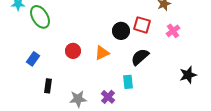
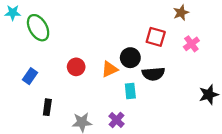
black circle: (121, 31) -> (130, 58), moved
black semicircle: (140, 57) -> (153, 74), turned -144
cyan rectangle: (128, 82) -> (130, 91), moved

